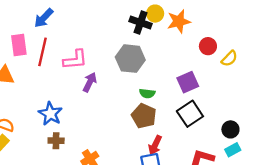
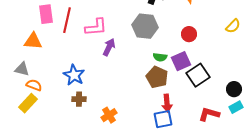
red circle: (208, 46) -> (189, 34), moved
purple square: (188, 82) -> (181, 61), moved
red arrow: (155, 145) -> (167, 103), turned -30

